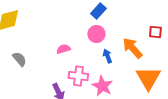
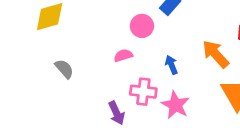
pink circle: (96, 34) -> (142, 26), moved
blue arrow: (107, 56) -> (171, 65), moved

